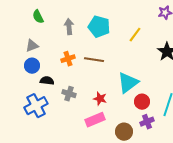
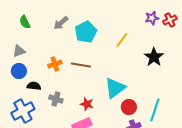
gray arrow: (69, 27) -> (61, 23), moved, turned -126
cyan pentagon: (99, 27) -> (86, 32), turned 30

